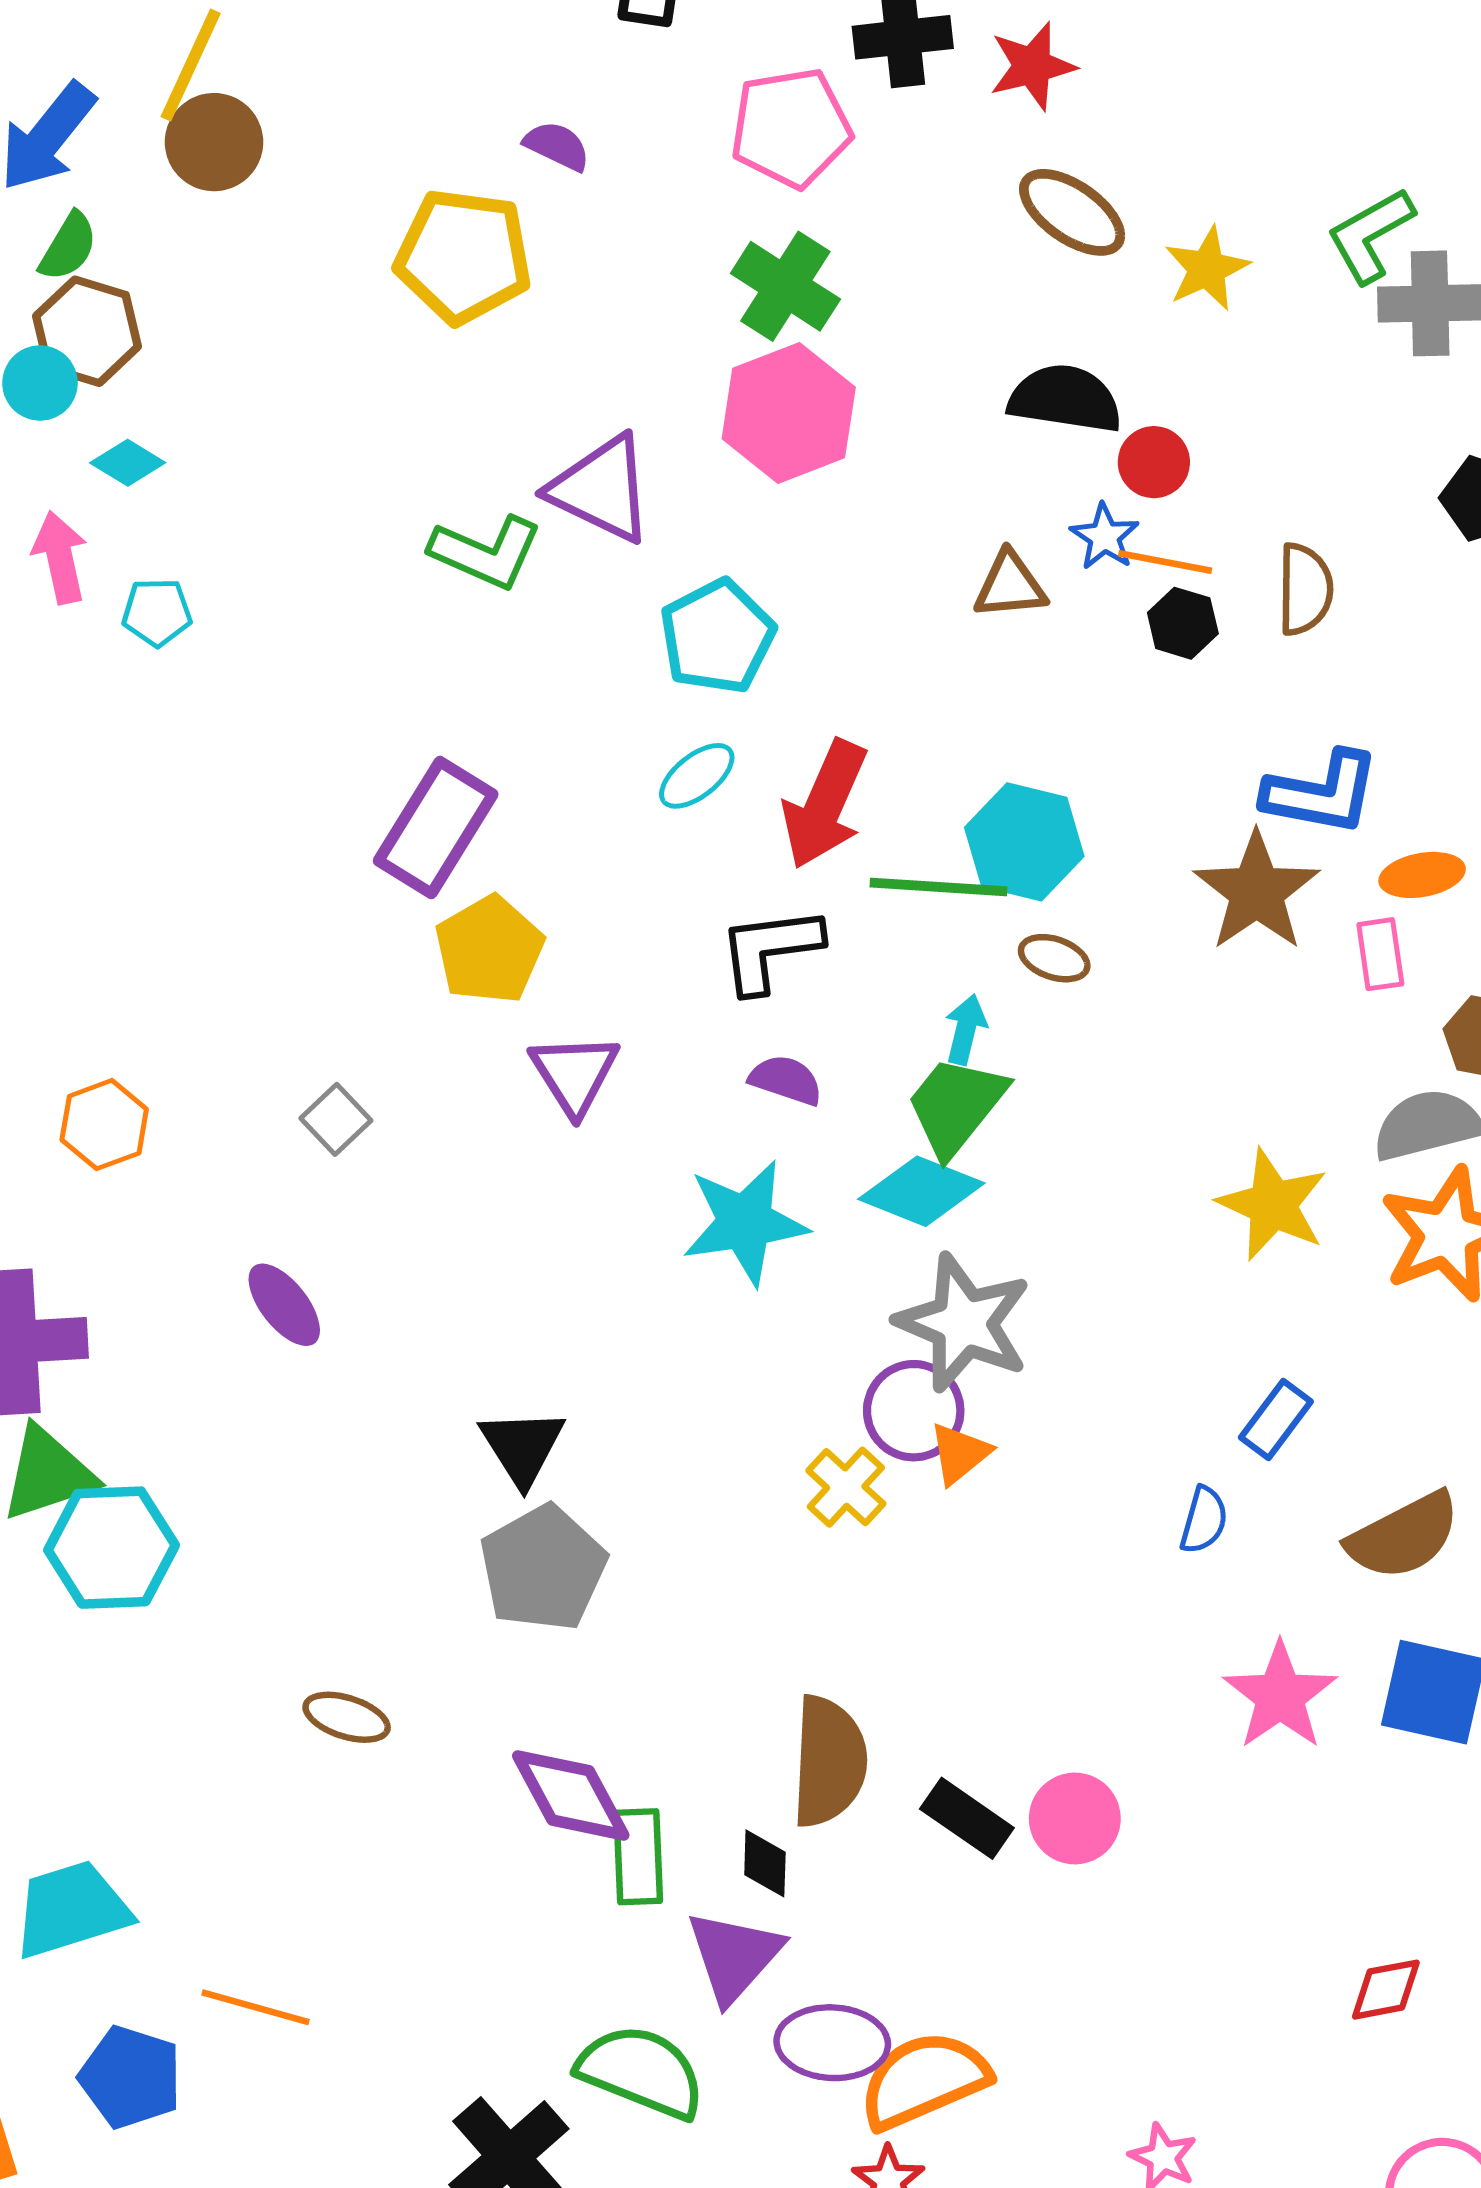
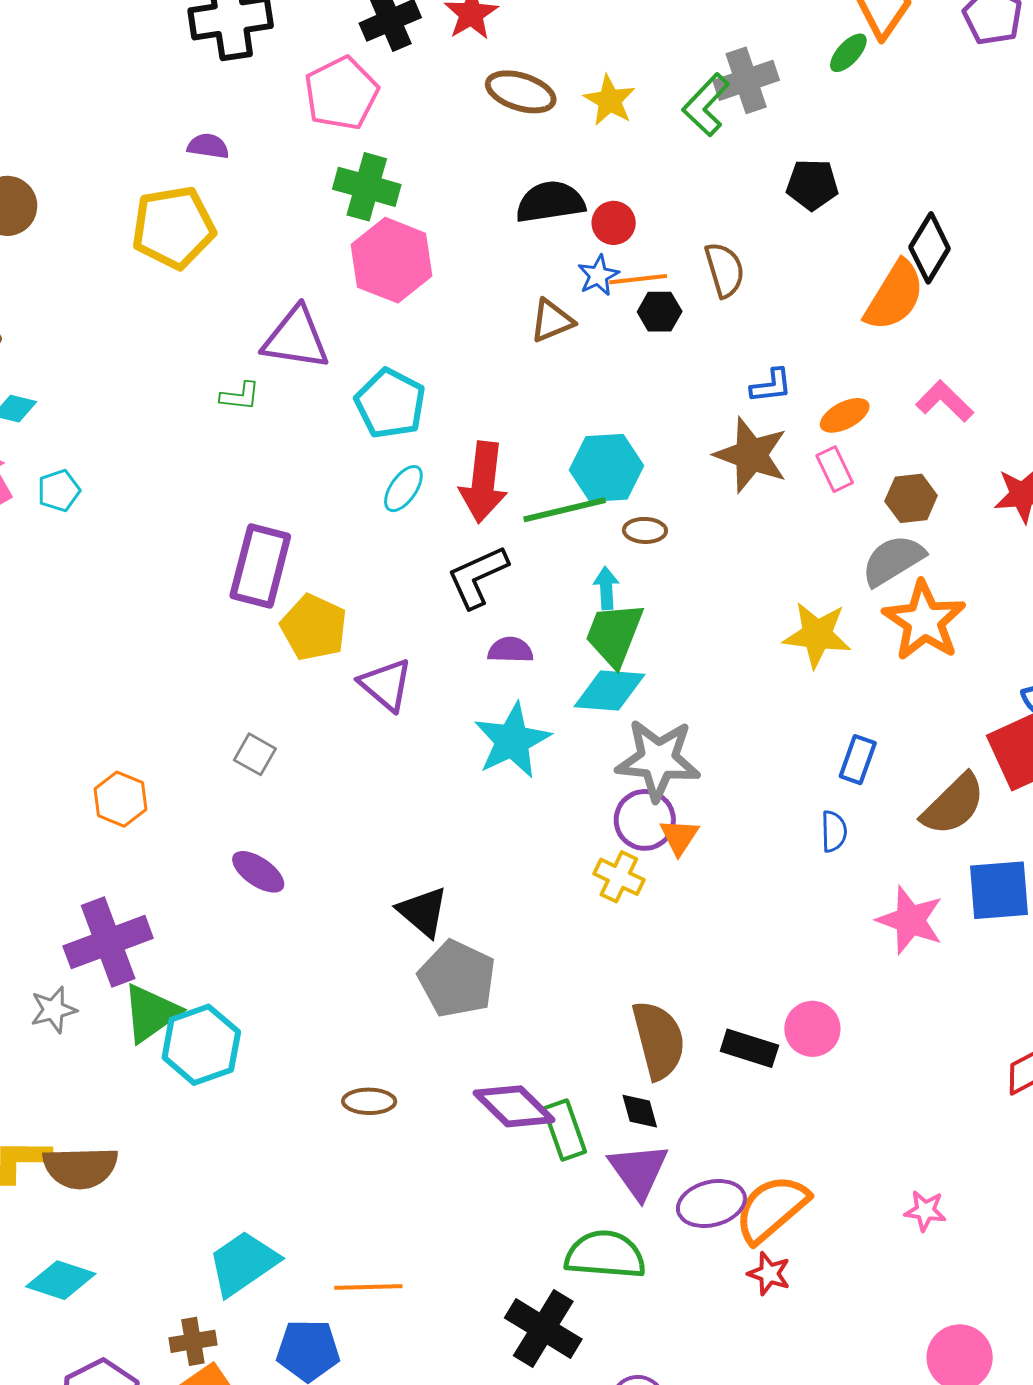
green L-shape: (1370, 235) -> (706, 105), moved
blue star: (1105, 537) -> (598, 275), turned 30
green L-shape: (486, 552) -> (240, 396), size x0.6
blue L-shape: (1321, 793) -> (771, 386), size x0.6

